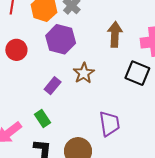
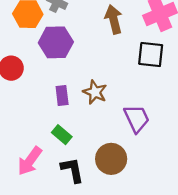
brown star: (84, 73) -> (95, 92), moved
purple rectangle: (53, 86) -> (62, 96), turned -30

